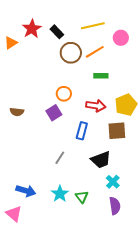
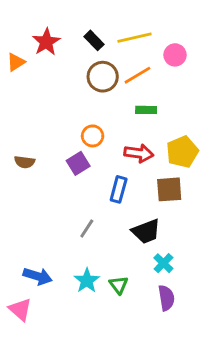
black rectangle: (57, 32) -> (94, 40), moved

